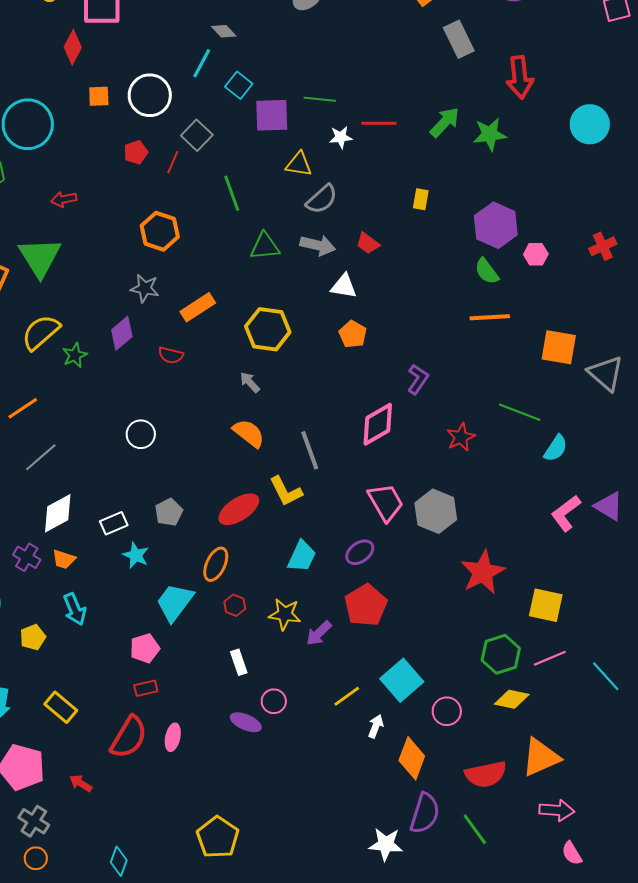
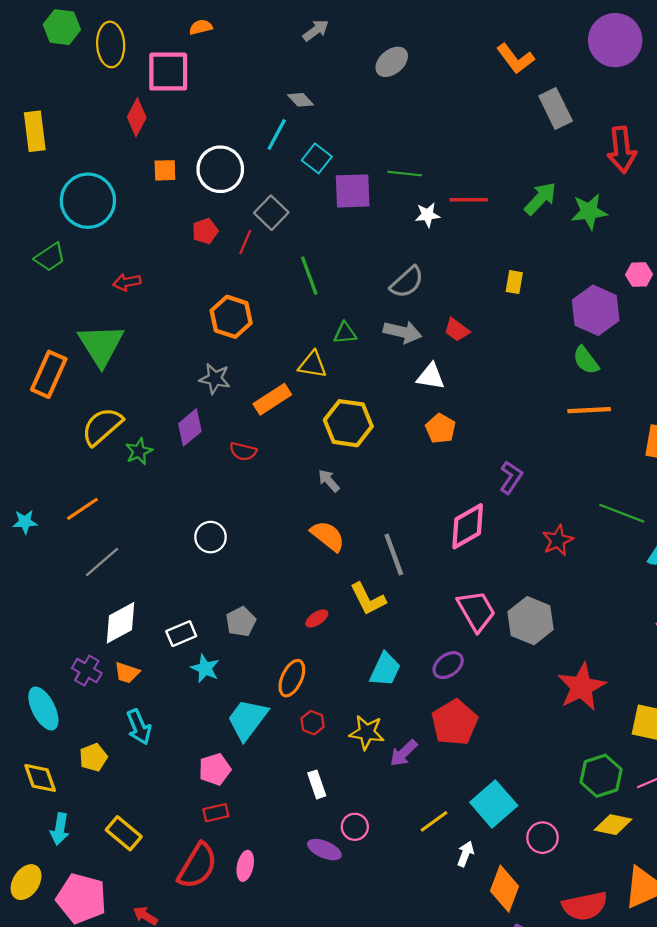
yellow triangle: (299, 164) -> (312, 365), moved
green triangle: (265, 246) -> (345, 333), size x0.7
pink hexagon: (536, 254) -> (639, 275), moved
red ellipse: (239, 509) -> (317, 618), size x0.5

